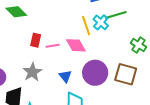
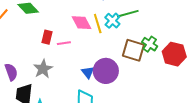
pink diamond: (76, 45) -> (81, 23), moved
brown square: (126, 74) -> (133, 50), moved
blue triangle: (65, 76) -> (88, 72), moved

